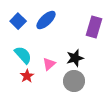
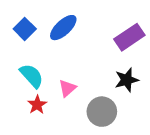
purple rectangle: (94, 27) -> (129, 37), turned 40
black star: (75, 58) -> (127, 80), moved

